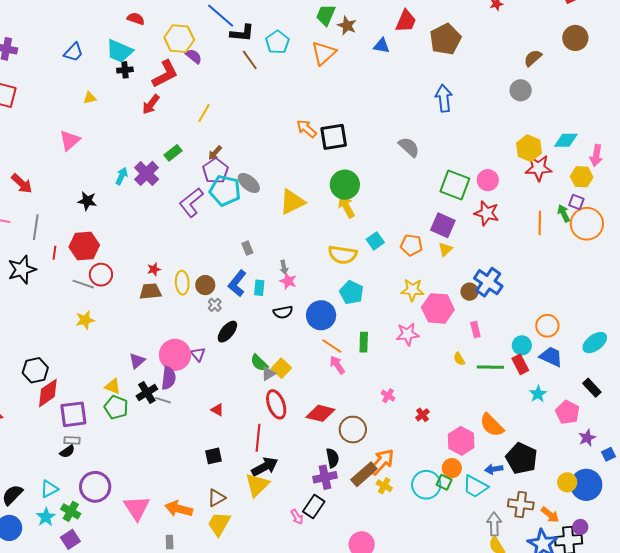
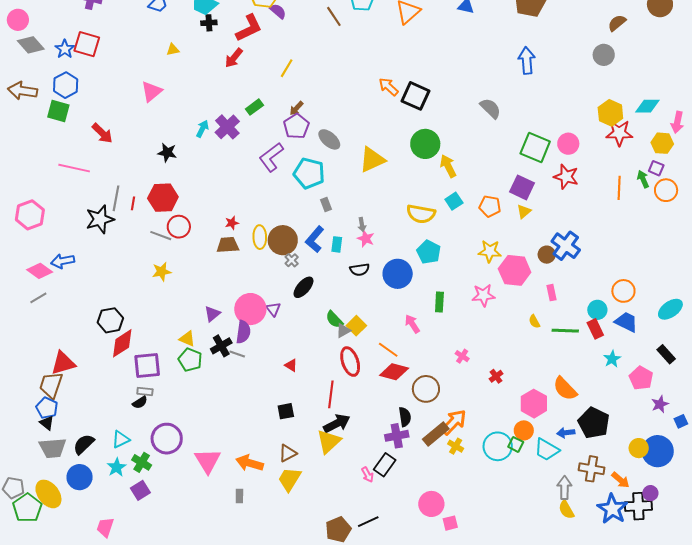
black square: (334, 137) -> (416, 96), turned 32
cyan pentagon: (225, 191) -> (309, 173), moved
yellow arrow: (346, 207) -> (448, 166), moved
orange circle: (587, 224) -> (666, 190), size x0.7
gray line: (36, 227) -> (116, 198), moved
brown circle: (205, 285) -> (283, 240), size x1.5
orange line: (332, 346) -> (388, 350), moved

